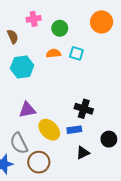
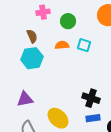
brown semicircle: (13, 37) -> (32, 36), moved
purple triangle: (27, 110) -> (25, 99), moved
blue rectangle: (74, 130) -> (93, 118), moved

